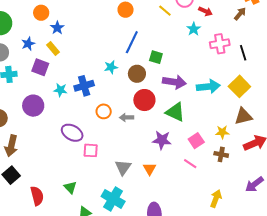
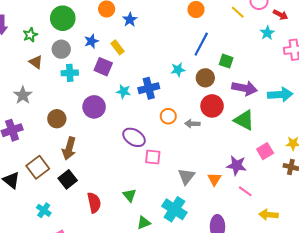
blue star: (57, 28) -> (130, 20), moved
purple star: (162, 140) -> (236, 165), moved
pink line: (190, 164) -> (245, 191), moved
yellow arrow: (216, 199) -> (269, 215), moved, turned -108

